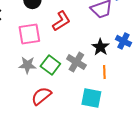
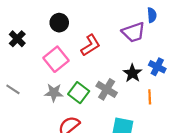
pink square: (29, 34) -> (56, 59), turned -30
orange line: (104, 72) -> (150, 97), moved

